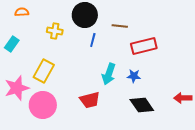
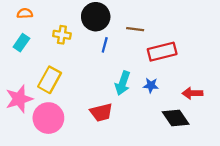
cyan rectangle: (12, 44) -> (21, 43), moved
red arrow: (183, 98) -> (192, 93), moved
black diamond: (142, 105) -> (176, 118), moved

